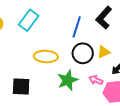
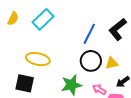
yellow ellipse: (46, 56) -> (38, 59), moved

